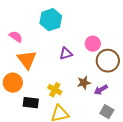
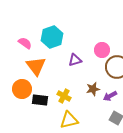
cyan hexagon: (51, 20) -> (52, 37), moved
black rectangle: (31, 103) -> (40, 100), moved

